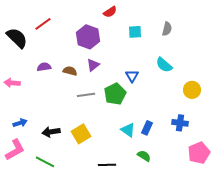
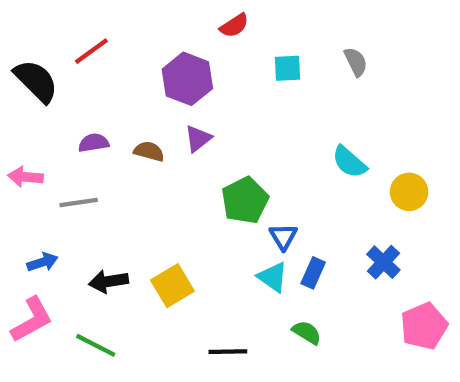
gray semicircle: (167, 29) -> (356, 62), turned -40
cyan semicircle: (164, 65) -> (349, 162), moved
blue triangle: (132, 76) -> (283, 237), moved
gray line: (86, 95) -> (79, 202), moved
blue cross: (180, 123) -> (383, 262), turned 35

